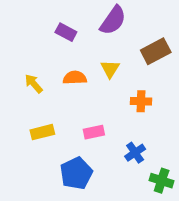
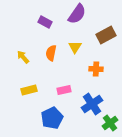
orange semicircle: (75, 78) -> (51, 53), turned -77
blue cross: (135, 153) -> (92, 104), size x1.5
green cross: (162, 181) -> (110, 123), turned 35

